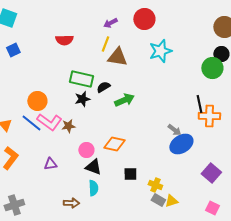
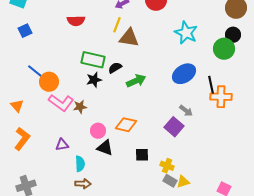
cyan star: (160, 51) -> (186, 33), moved, turned -30
blue line: (31, 123) -> (37, 73), moved
blue ellipse: (181, 144) -> (184, 74), moved
purple square: (211, 173) -> (174, 127), moved
cyan semicircle: (93, 188) -> (80, 164), moved

